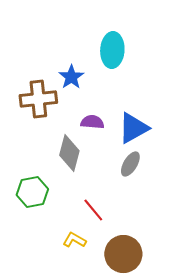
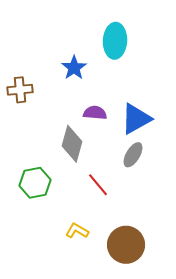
brown cross: (38, 99) -> (20, 90), moved, size x0.7
red line: (93, 210) -> (98, 185), moved

